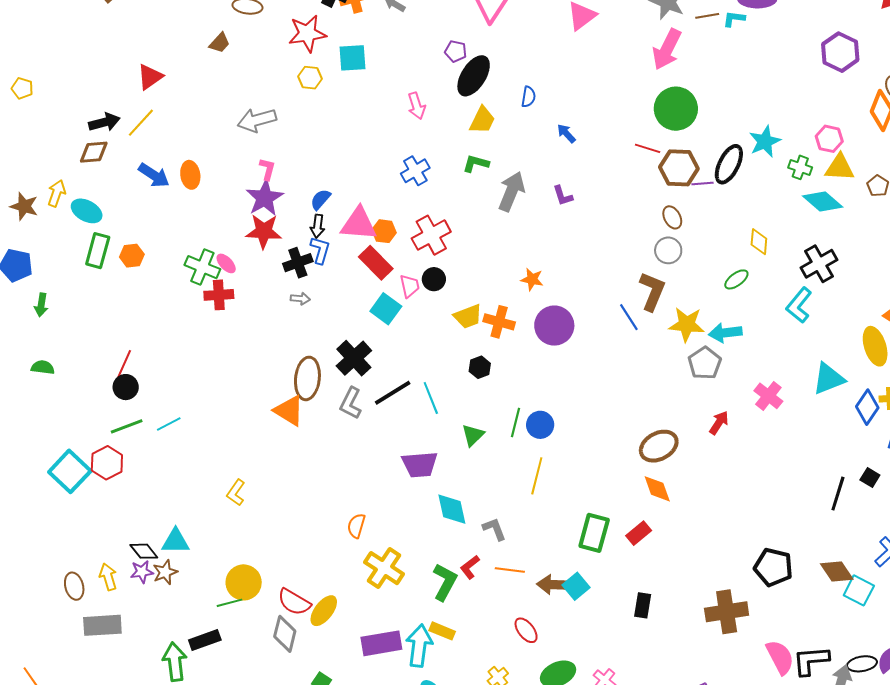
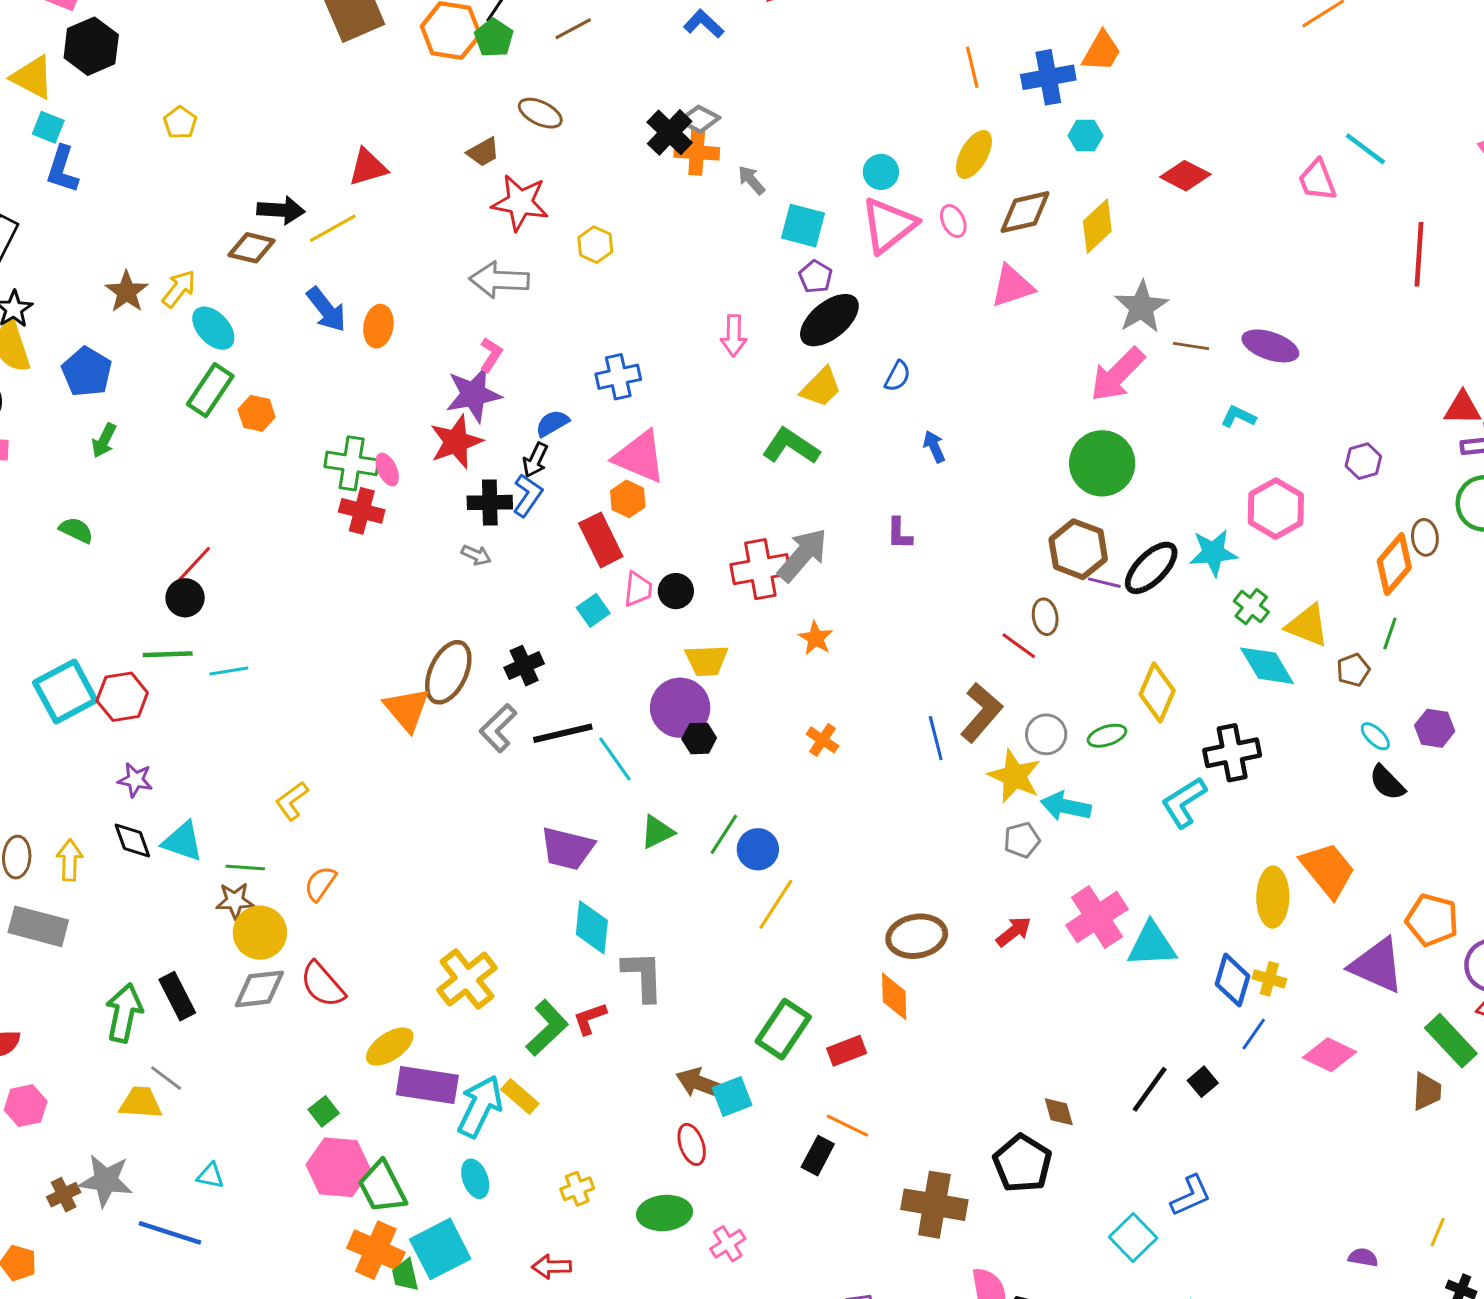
cyan L-shape: (734, 19) -> (1238, 417), moved
red star: (307, 34) -> (520, 203), moved
purple hexagon: (840, 52) -> (1363, 461), size x0.6
cyan square: (352, 58) -> (803, 226), moved
pink hexagon: (829, 139) -> (1276, 509), moved, size x1.4
red line: (648, 148) -> (1019, 646), moved
green L-shape: (476, 164) -> (791, 446), size x1.4
blue cross: (415, 171) -> (618, 377), moved
gray arrow: (512, 191) -> (803, 555), moved
pink triangle: (359, 224) -> (640, 457), moved
red star: (264, 231) -> (456, 442), turned 30
red cross: (431, 235) -> (760, 569), moved
yellow diamond: (759, 242) -> (1157, 692), size x1.4
gray circle: (668, 250) -> (1046, 734), moved
green cross: (202, 267) -> (352, 463), turned -32
cyan square: (386, 309) -> (593, 610), size x0.7
orange cross: (499, 322) -> (822, 740), moved, size x0.7
purple circle: (554, 326) -> (680, 708), moved
black cross: (354, 358) -> (524, 666), size x0.7
gray pentagon: (705, 363) -> (1022, 840), size x0.7
cyan triangle: (828, 379) -> (1152, 945), moved
pink cross: (768, 396) -> (1097, 917), size x1.4
cyan line: (431, 398) -> (615, 759), turned -32
blue diamond: (867, 407) -> (1233, 980), turned -36
yellow line: (537, 476) -> (776, 904), moved
orange semicircle: (356, 526) -> (320, 884), moved
gray L-shape: (494, 529) -> (643, 976), size x1.4
orange line: (510, 570) -> (847, 1126), moved
purple star: (142, 572) -> (135, 780), moved
brown star: (165, 572) -> (235, 901), moved
brown diamond: (837, 572) -> (1059, 1112), moved, size x0.7
green line: (229, 603) -> (245, 868), moved
yellow ellipse: (324, 611) -> (390, 1047), moved
red ellipse: (526, 630) -> (692, 1144), moved
gray diamond: (285, 634) -> (259, 989), moved, turned 51
black rectangle: (205, 640) -> (177, 996), turned 64

